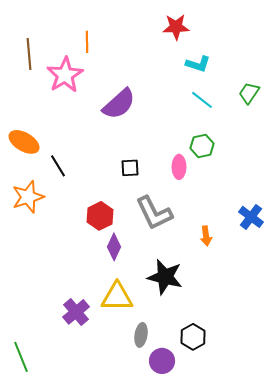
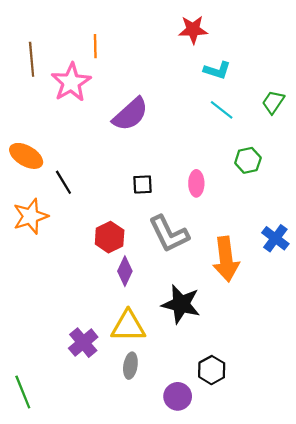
green hexagon: (202, 146) -> (248, 160), moved
orange arrow: (206, 236) -> (226, 259), size x2.0
gray ellipse: (141, 335) -> (130, 366), moved

